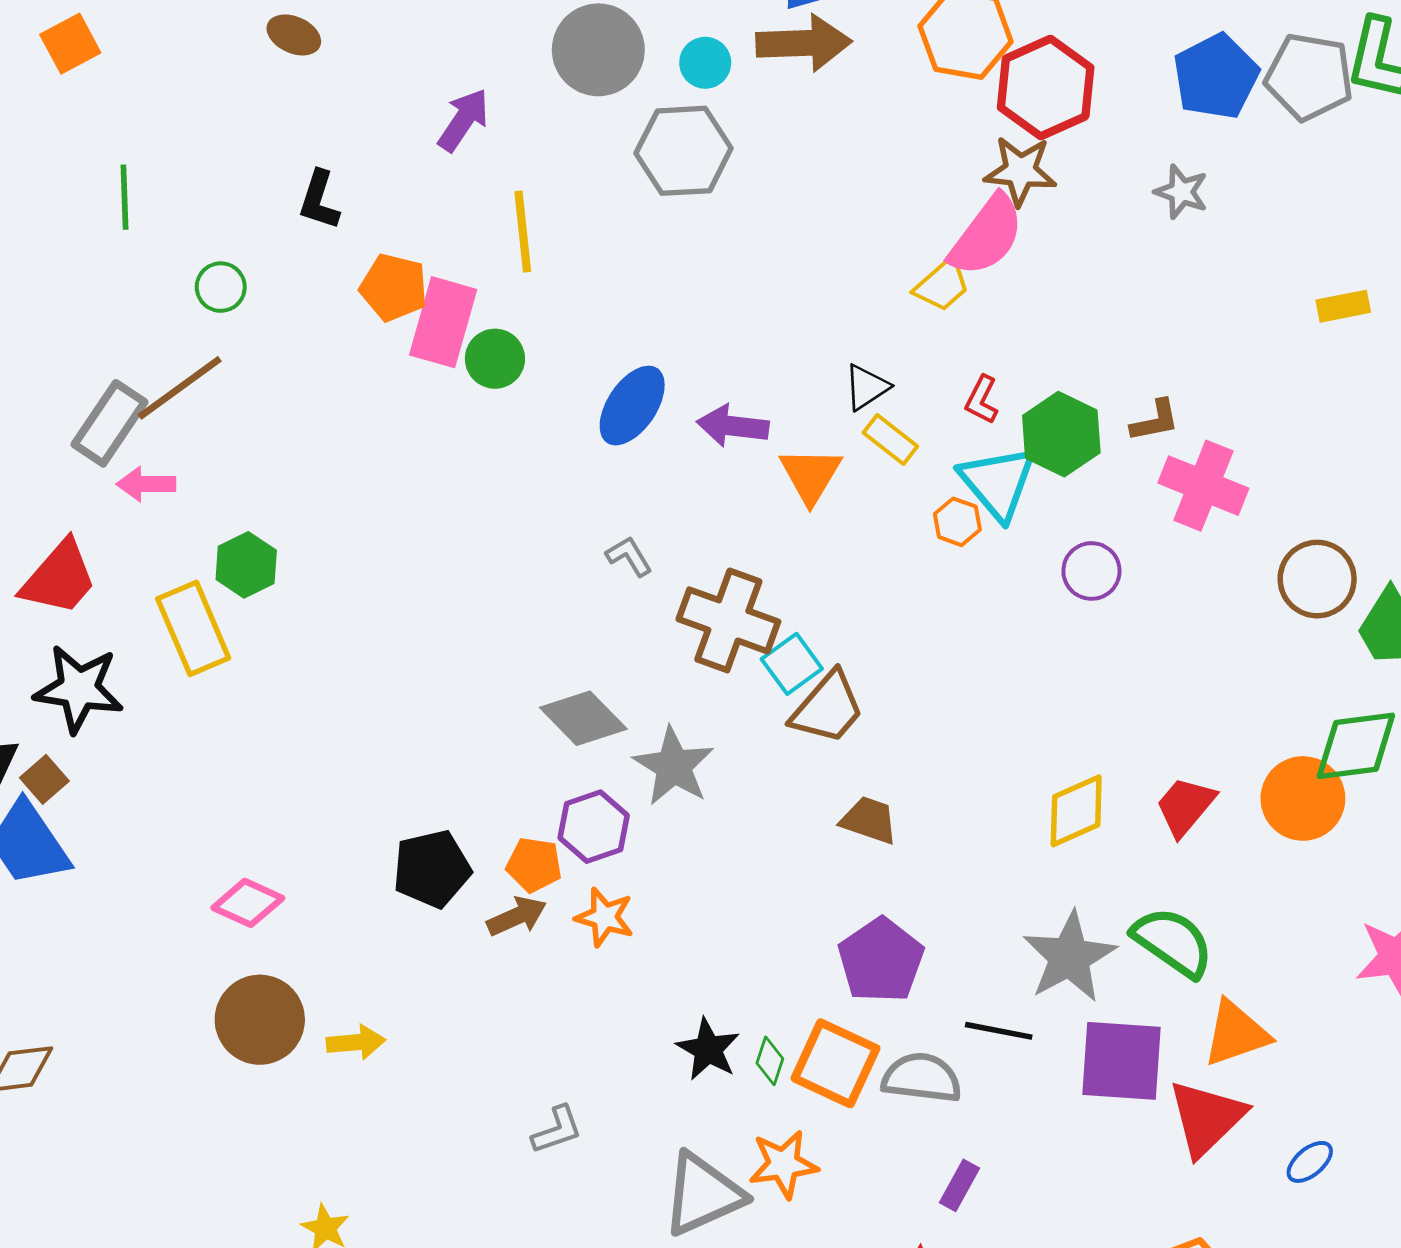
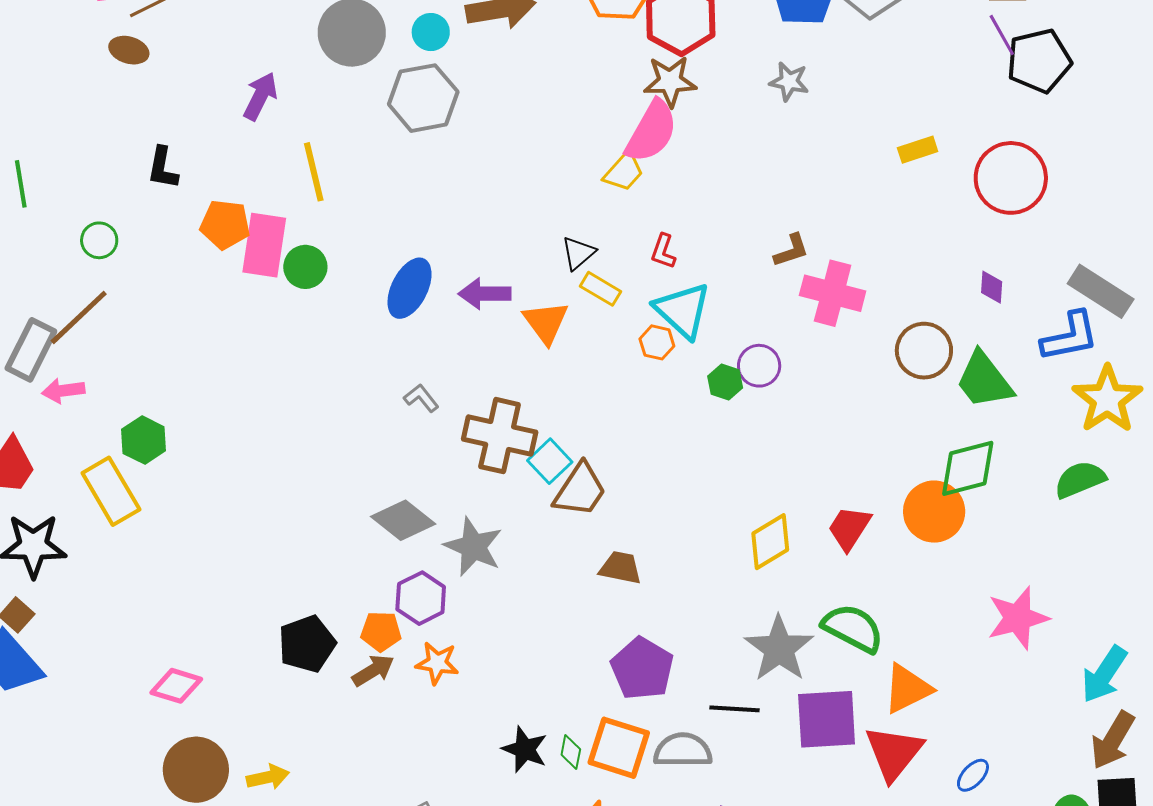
green hexagon: (1061, 434) -> (725, 382), moved, size x0.6

